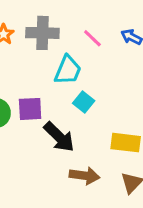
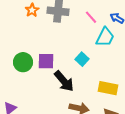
cyan trapezoid: (68, 70) -> (105, 37), moved

